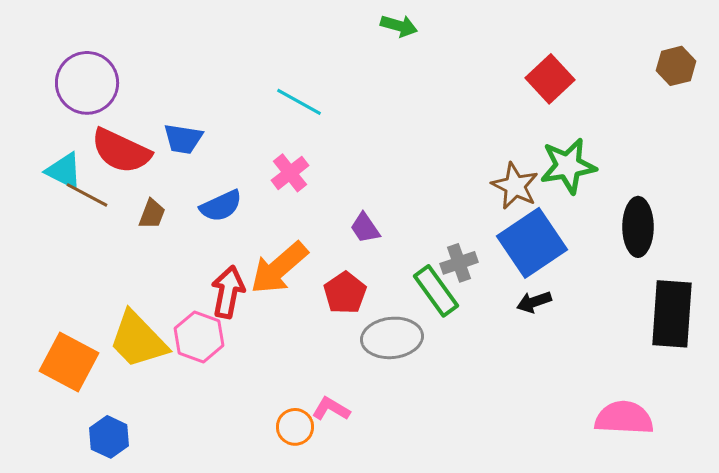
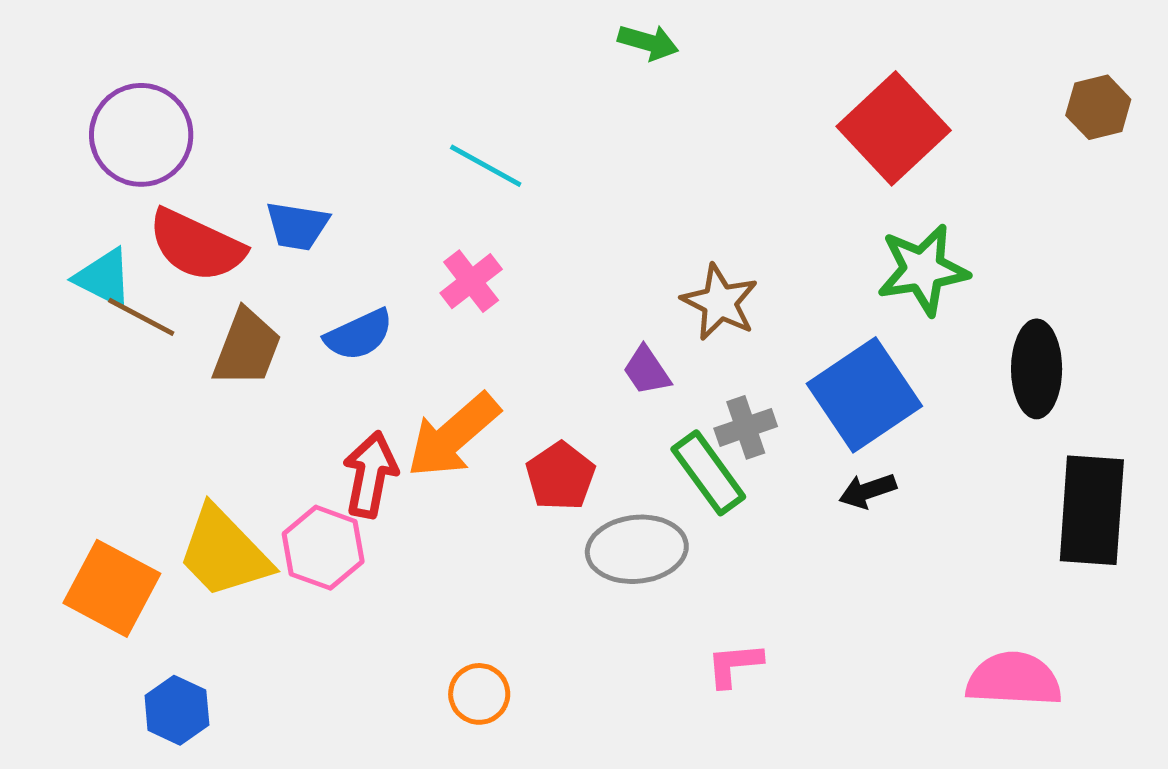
red square: (550, 79) -> (894, 128), size x1.4
brown star: (515, 186) -> (720, 302), moved
brown trapezoid: (152, 214) -> (247, 348), size x1.6
purple trapezoid: (365, 228) -> (647, 371), moved
pink L-shape: (331, 409) -> (734, 665), moved, turned -36

